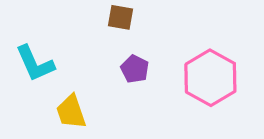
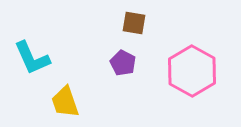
brown square: (120, 17) -> (134, 23), moved

